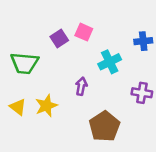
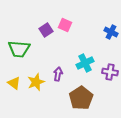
blue cross: (143, 41) -> (111, 32), turned 32
cyan cross: (110, 62) -> (85, 63), moved
purple arrow: (81, 86) -> (58, 74), moved

